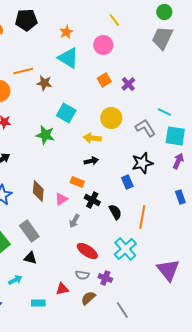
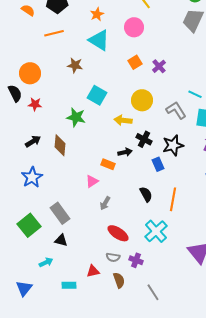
orange line: (23, 71) -> (54, 33), moved
black arrow: (91, 161) -> (125, 152), moved
brown diamond: (38, 191) -> (60, 145), moved
black cross: (92, 200) -> (144, 139), moved
brown semicircle: (88, 298) -> (119, 280), turned 112

